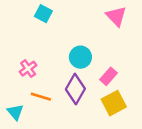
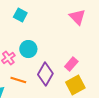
cyan circle: (80, 57) -> (28, 49), moved

